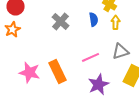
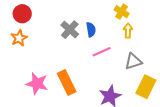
blue semicircle: (94, 19) -> (91, 30), moved
pink line: (90, 57) -> (102, 52), moved

